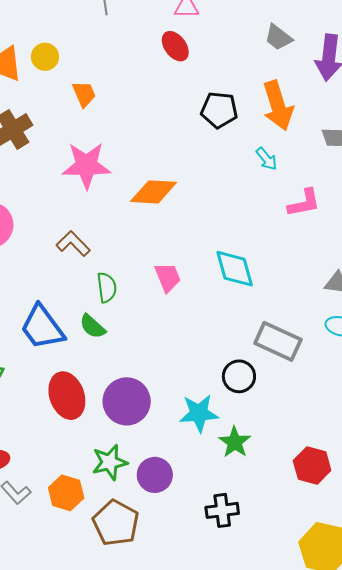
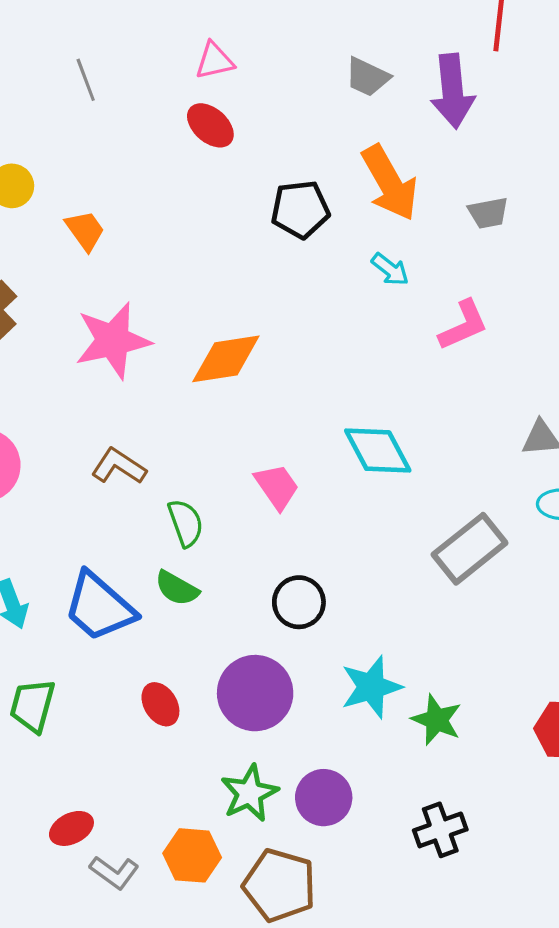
gray rectangle: (278, 341) -> (470, 549), turned -51
black circle: (239, 376) -> (299, 602), moved
red ellipse: (67, 396) -> (160, 704), size x0.6

